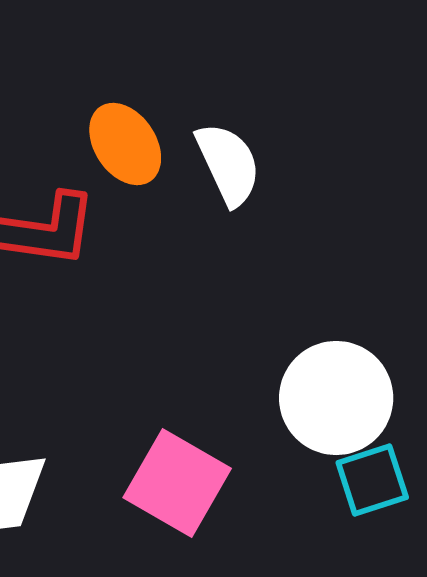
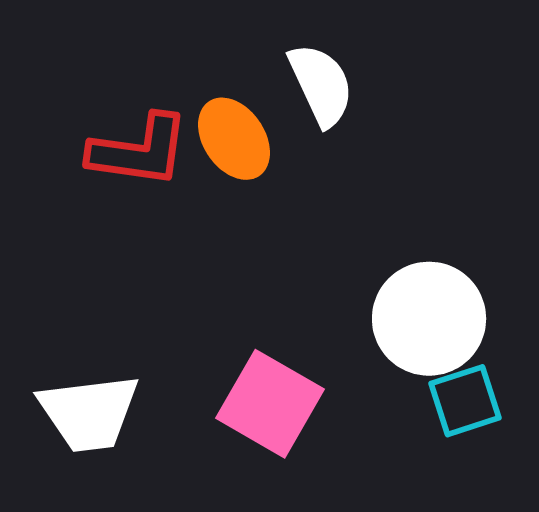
orange ellipse: (125, 144) -> (234, 139), moved

